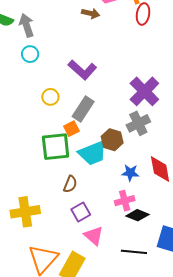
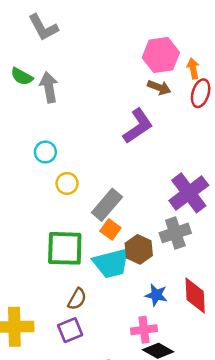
brown arrow: (91, 13) -> (159, 87), moved
cyan circle: (30, 54) -> (45, 152), moved
purple L-shape: (82, 70) -> (138, 126), moved, turned -84
orange square: (71, 129) -> (110, 229), moved, turned -35
purple square: (81, 212) -> (70, 330), moved

